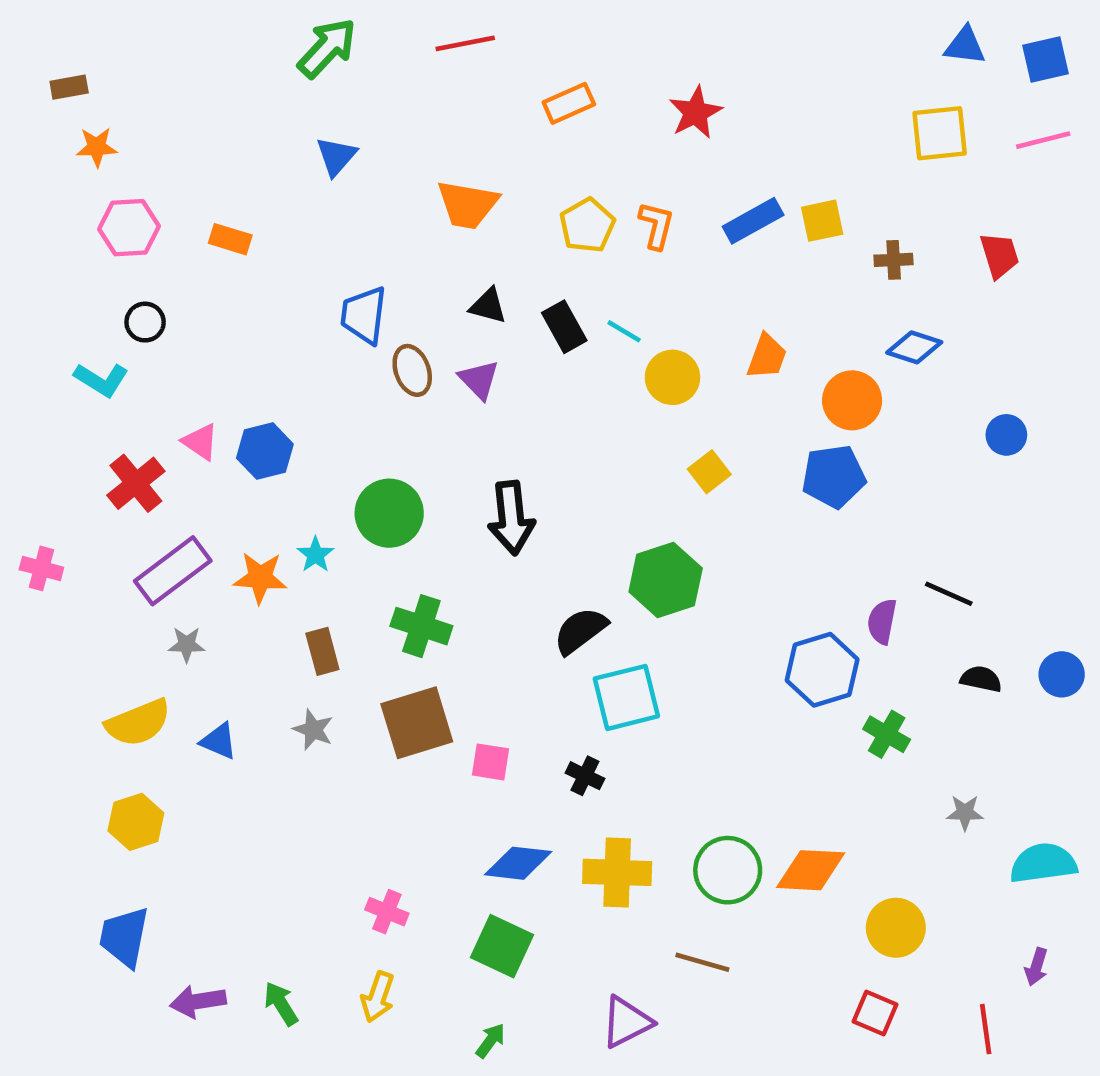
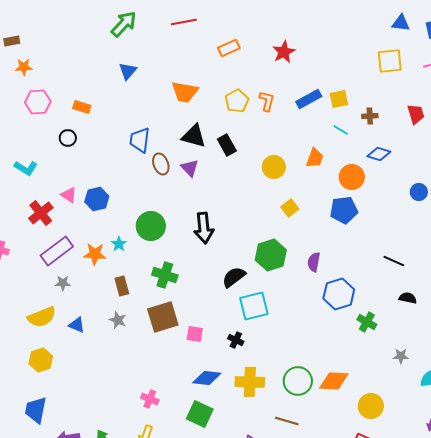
black triangle: (488, 306) -> (194, 136), size x1.5
black circle: (145, 322) -> (68, 138), moved
cyan line: (624, 331) -> (341, 130), moved
purple semicircle: (882, 621) -> (314, 262), moved

